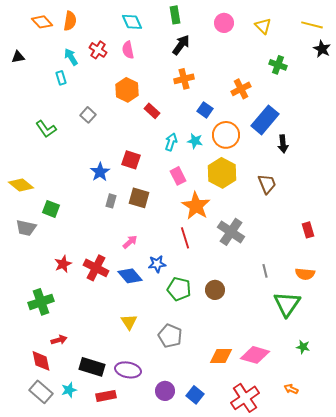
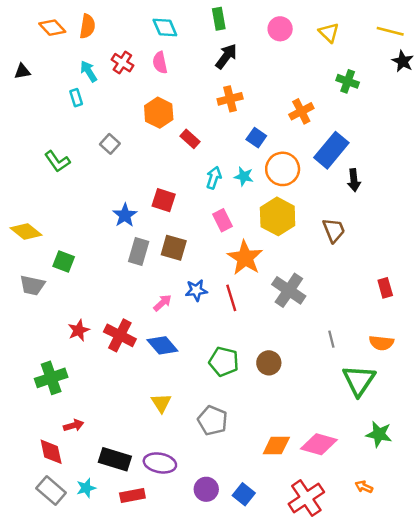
gray rectangle: (111, 201) -> (139, 252), size x1.5
blue star: (157, 264) -> (196, 290), moved
green star: (303, 347) -> (379, 434), size x1.5

